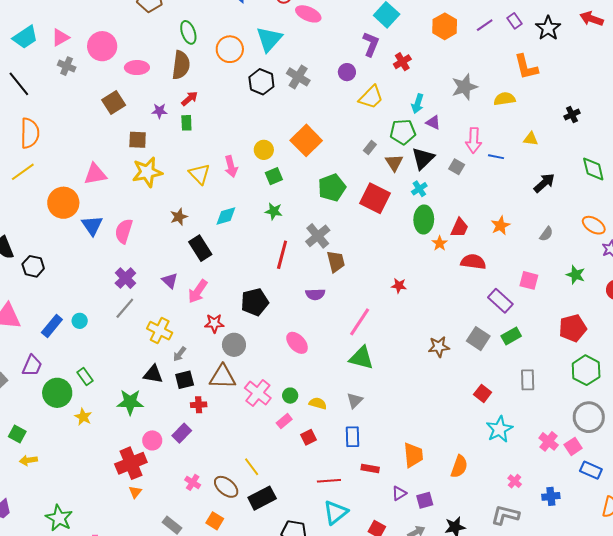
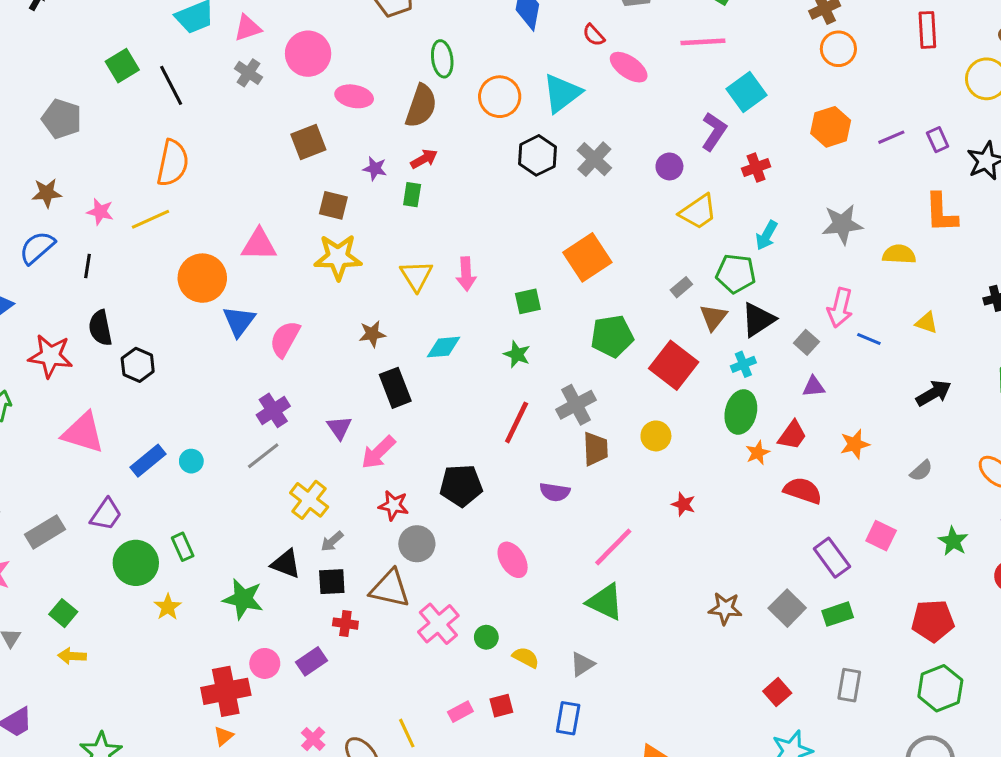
purple triangle: (433, 122) -> (814, 387), moved, turned -42
yellow circle: (264, 150) -> (656, 436), moved
pink rectangle: (284, 421) -> (460, 712), moved

